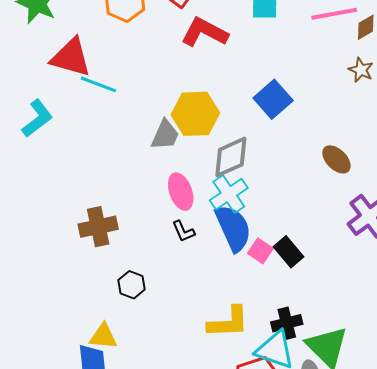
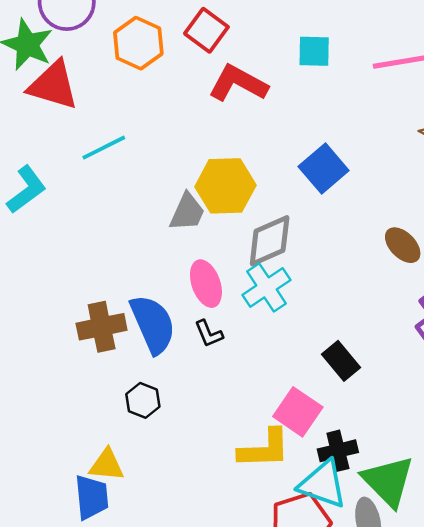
red triangle: (71, 57) -> (53, 85), moved
cyan line: (98, 84) -> (104, 148), turned -48
blue semicircle: (233, 228) -> (153, 324), moved
pink square: (260, 251) -> (298, 412), moved, size x1.5

